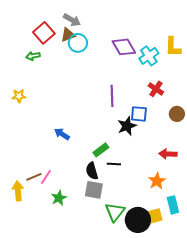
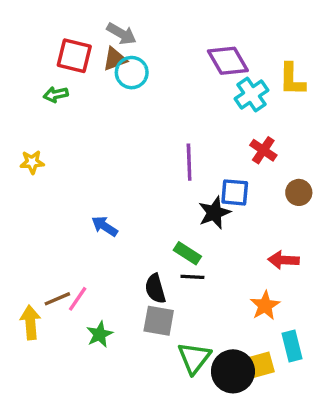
red square: (44, 33) -> (74, 56), turned -35
purple diamond: (124, 47) -> (228, 61), moved
green rectangle: (101, 150) -> (187, 253), moved, turned 70

